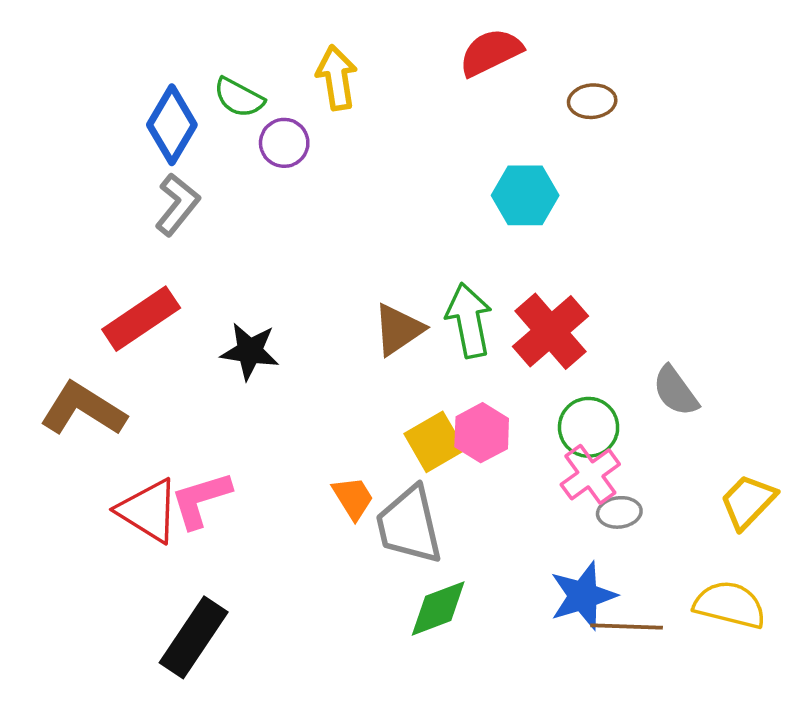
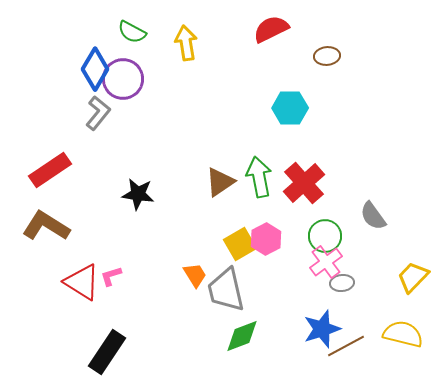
green semicircle: (239, 98) -> (132, 32), moved
purple circle: (284, 143) -> (123, 79), moved, size x1.5
red rectangle: (141, 319) -> (50, 170), moved
pink L-shape: (201, 500) -> (111, 276), size x0.6
brown line: (627, 627) -> (346, 346), turned -30

